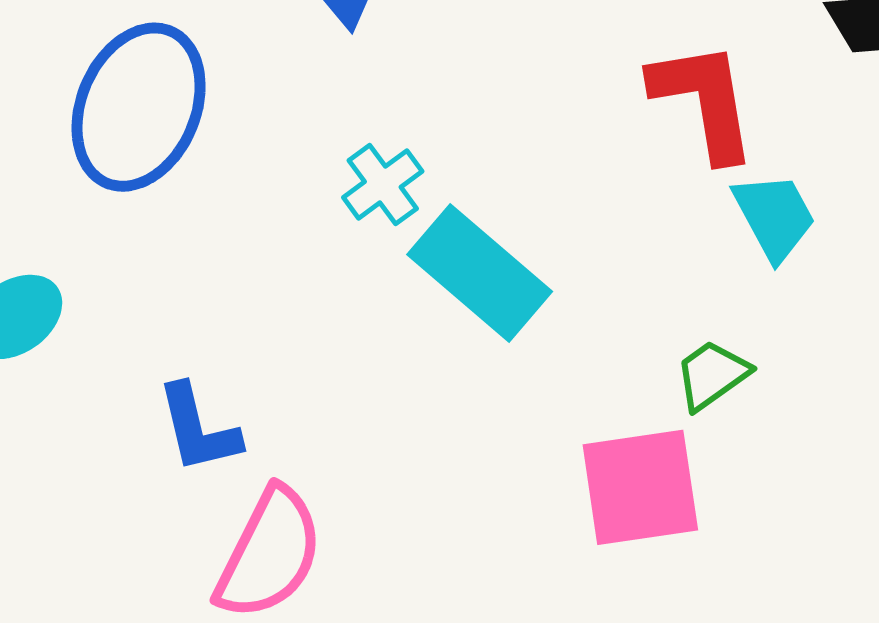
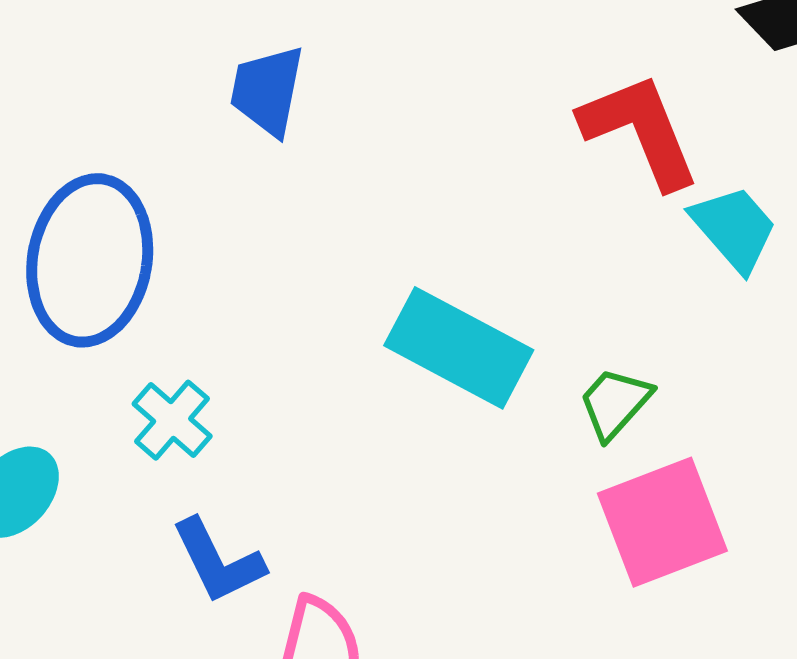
cyan cross: (383, 184) -> (172, 420), moved
green trapezoid: (712, 375) -> (615, 403), moved

